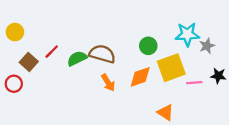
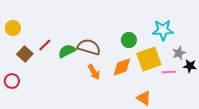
gray star: (207, 46) -> (179, 53), moved
red circle: (14, 84) -> (12, 81), moved

